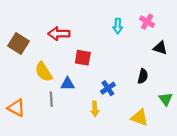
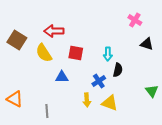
cyan arrow: (118, 26) -> (108, 54), moved
yellow semicircle: (44, 72) -> (44, 53), moved
black semicircle: (143, 76) -> (118, 70), moved
gray line: (51, 99) -> (47, 111), moved
yellow triangle: (140, 118) -> (110, 103), moved

